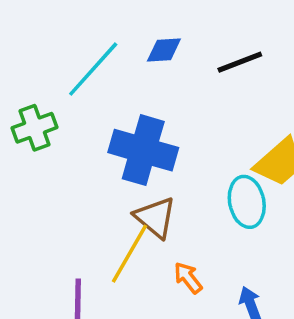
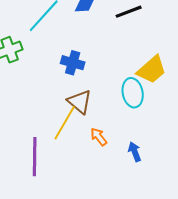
blue cross: (143, 150) -> (73, 63), size x0.6

